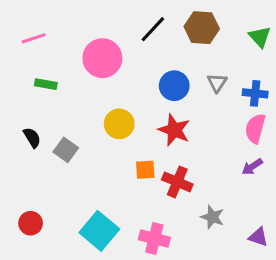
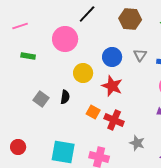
black line: (153, 29) -> (87, 14), moved
yellow circle: (119, 124) -> (83, 73), moved
black semicircle: (32, 138) -> (65, 97), moved, turned 40
orange square: (145, 170) -> (93, 112), turned 32
cyan square: (99, 231) -> (63, 152), turned -30

